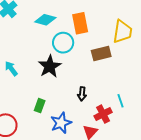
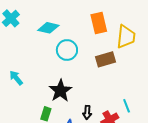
orange rectangle: (80, 23) -> (99, 23), moved
black star: (50, 66) -> (60, 91), moved
black arrow: (82, 94) -> (87, 112), moved

